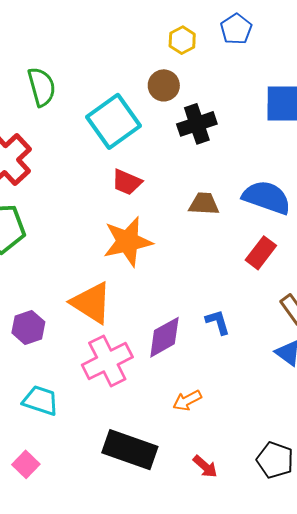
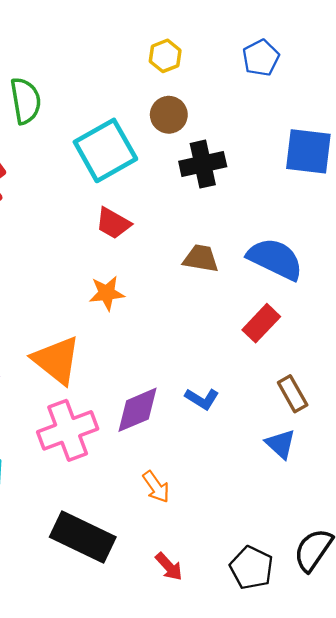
yellow hexagon: (182, 40) -> (165, 56), moved
orange star: (128, 242) -> (107, 293), size x0.6
blue L-shape: (218, 322) -> (202, 399), turned 132
orange arrow: (187, 401) -> (156, 487), turned -104

